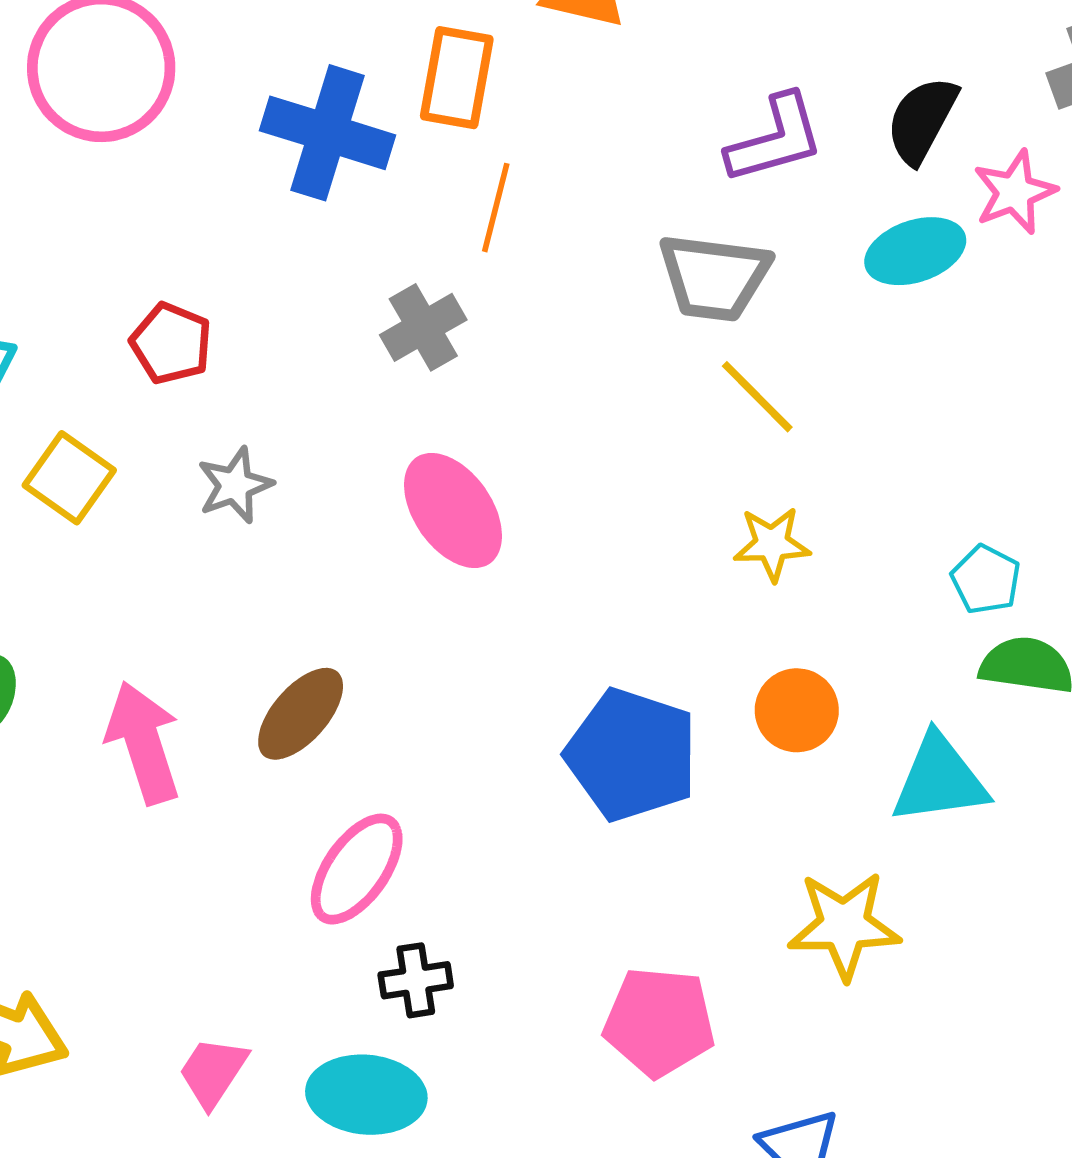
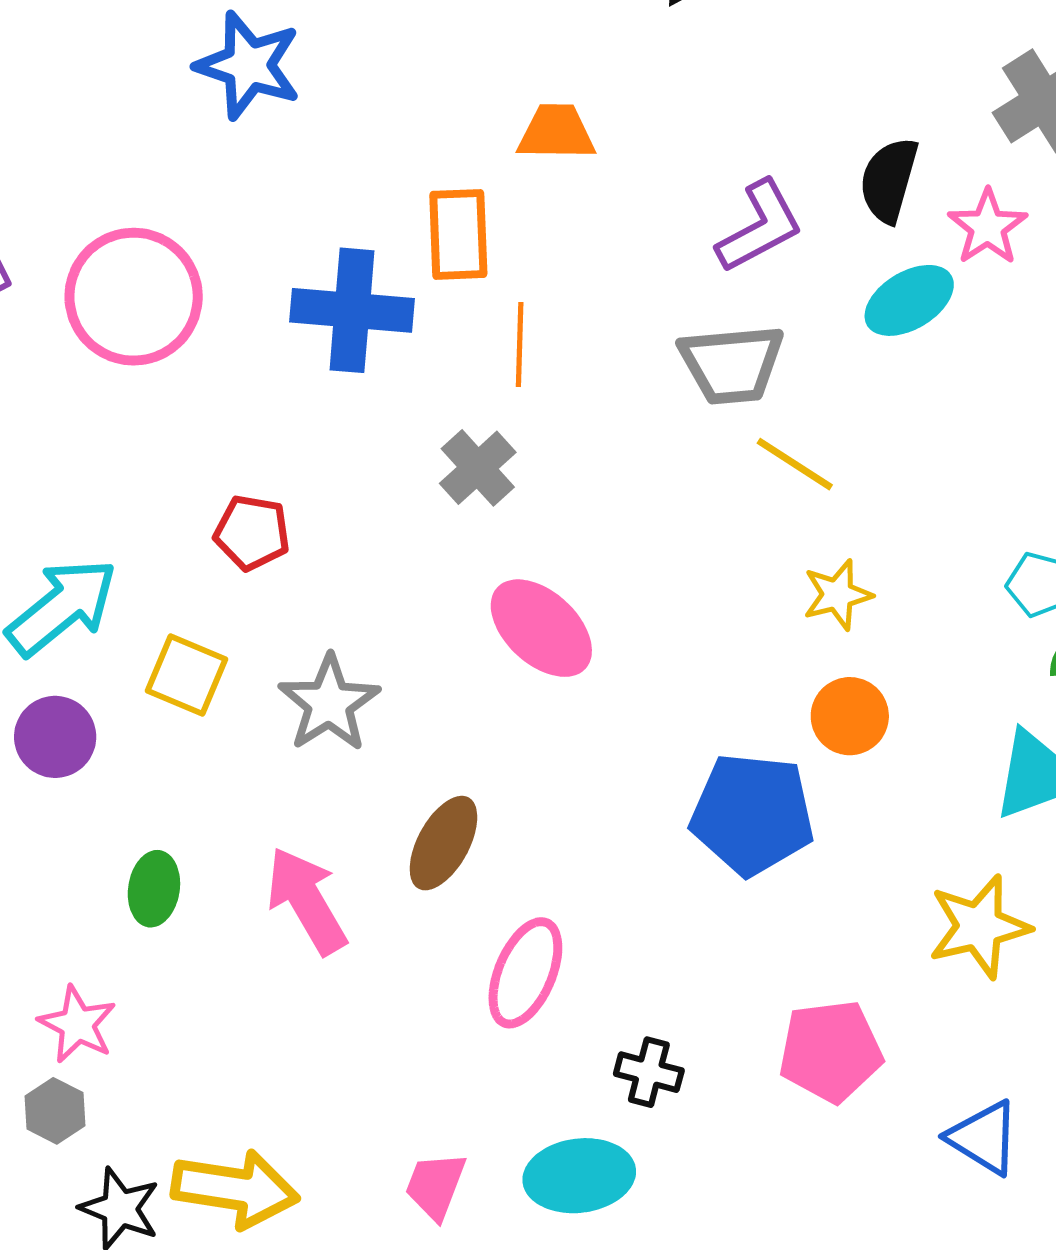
gray star: (235, 485) -> (329, 703), moved, size x1.4
orange circle: (797, 710) -> (850, 716), moved
black cross: (416, 980) -> (649, 1072), moved, turned 36

